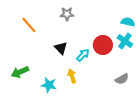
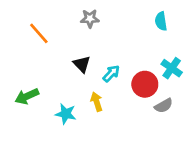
cyan semicircle: (128, 22) -> (161, 21), moved, turned -112
cyan cross: (125, 41) -> (172, 68), moved
red circle: (103, 45) -> (145, 84), moved

